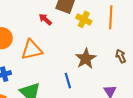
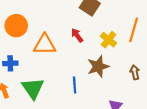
red arrow: (45, 19) -> (77, 35), moved
yellow cross: (84, 19) -> (109, 40), moved

